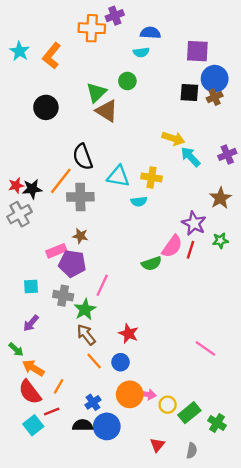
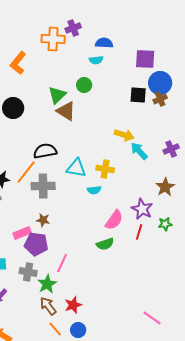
black semicircle: (83, 157) -> (45, 151), turned 100
pink semicircle: (172, 246) -> (114, 220), moved
red star: (129, 334) -> (73, 305), moved, turned 30

